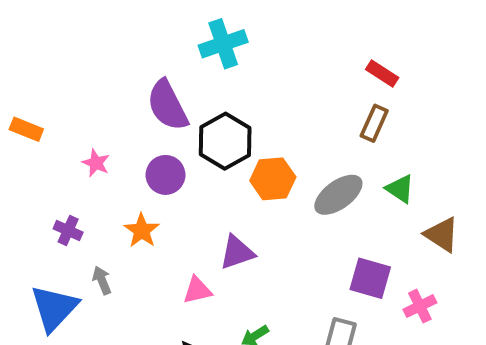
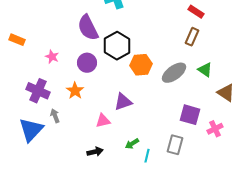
purple cross: (68, 231) -> (38, 91), size x1.6

